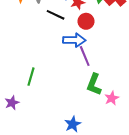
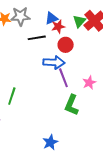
black line: (56, 15) -> (37, 38), turned -36
pink star: (112, 98) -> (89, 83), moved

